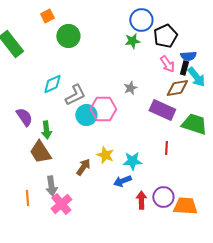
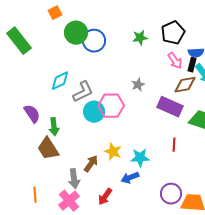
blue circle: (141, 20) -> (94, 41), moved
gray arrow: (51, 186) -> (74, 179), moved
red arrow: (141, 200) -> (105, 197), moved, turned -144

